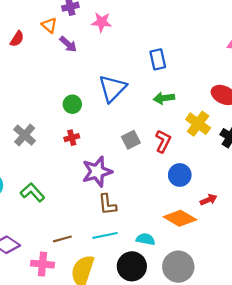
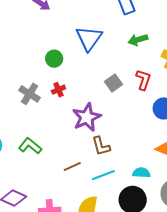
gray cross: (25, 135) -> (30, 94), moved
brown line: (62, 239) -> (72, 166), moved

